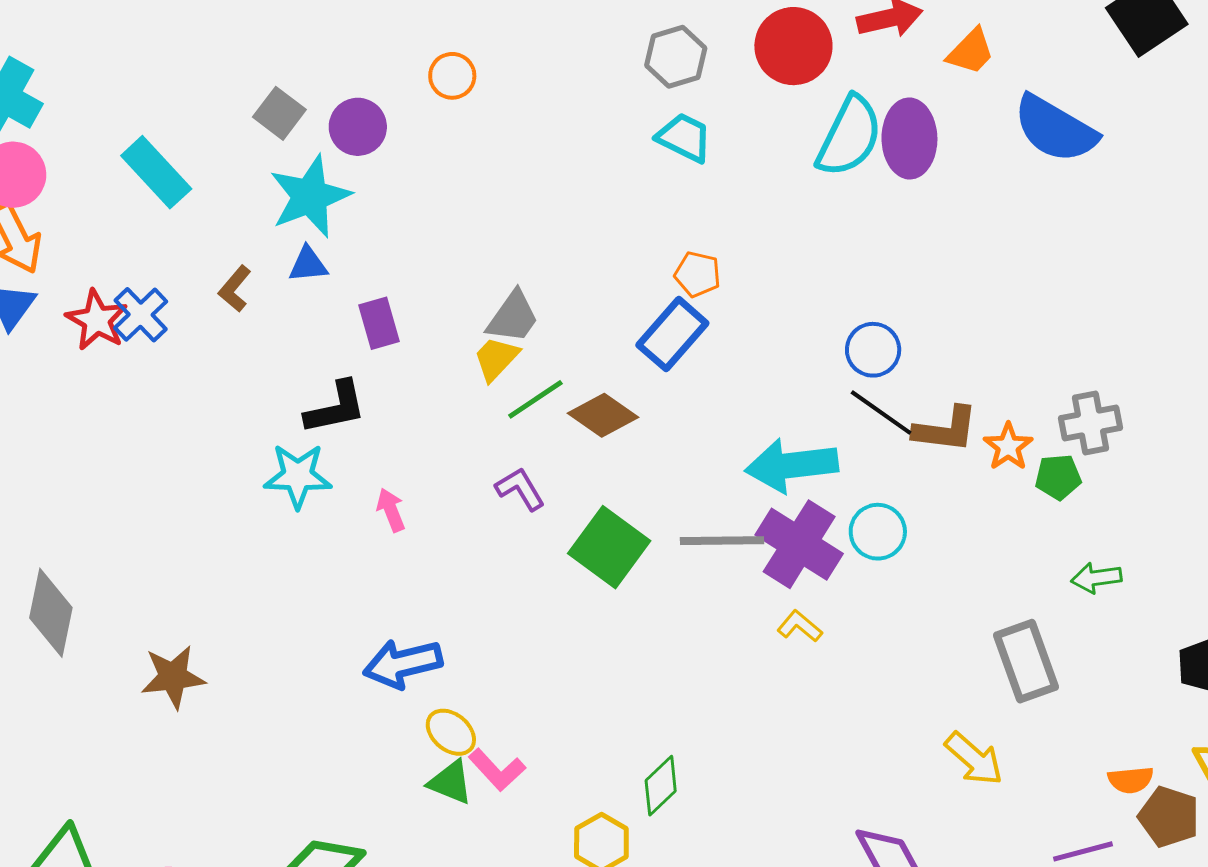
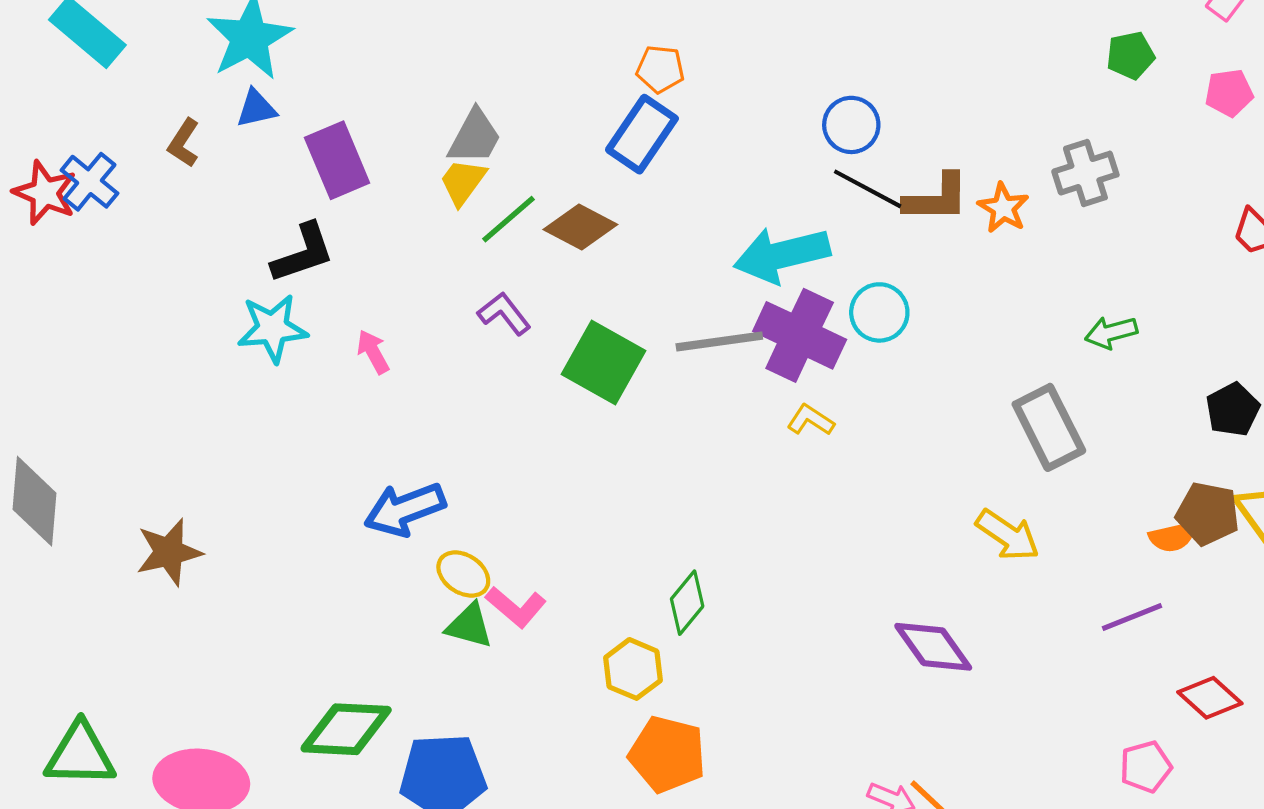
purple rectangle: (379, 323) -> (337, 160), size x1.4
green pentagon: (1058, 477) -> (1130, 55), moved
brown pentagon: (1169, 817) -> (1208, 514), moved

